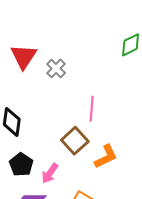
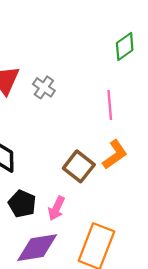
pink line: (92, 109) -> (110, 105), moved
orange L-shape: (106, 157) -> (115, 155), moved

